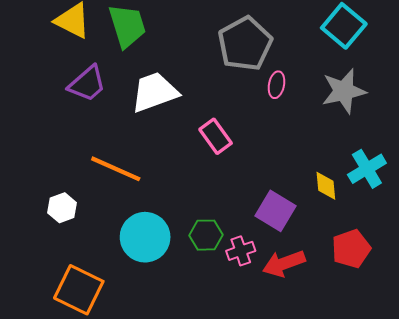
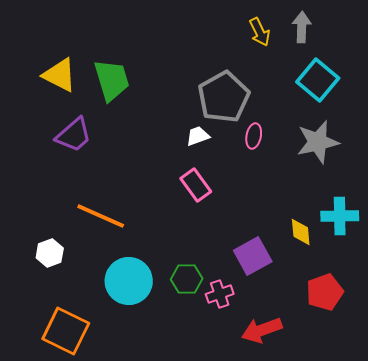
white trapezoid: (155, 92) -> (198, 136), moved, size x0.5
cyan cross: (367, 169) -> (340, 216), turned 30
purple square: (275, 211) -> (253, 256), turned 30
red arrow: (284, 263) -> (262, 330), moved

